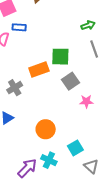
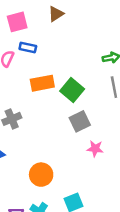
green square: (60, 57) -> (72, 90), turned 30
orange rectangle: (39, 69) -> (42, 83), moved

